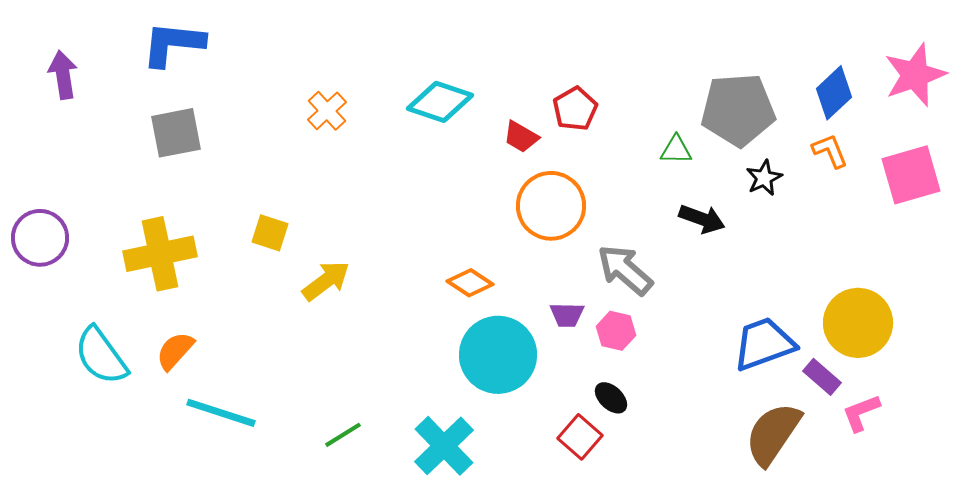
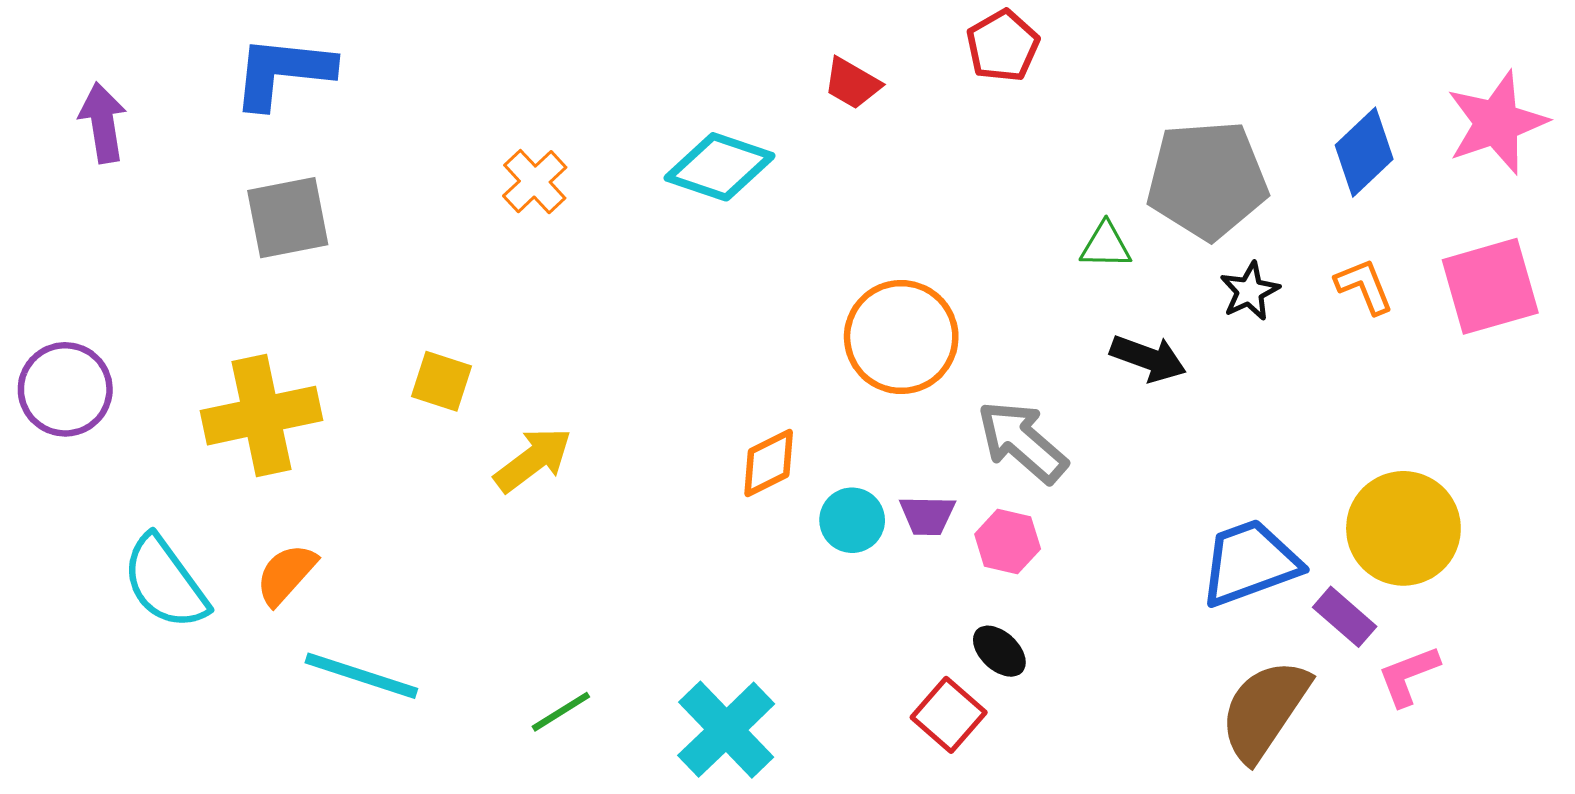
red pentagon: (575, 109) -> (1003, 46), moved
red trapezoid: (521, 137) -> (852, 83), moved
orange L-shape: (830, 151) -> (1364, 286), moved
orange diamond: (470, 283) -> (769, 463), turned -60
cyan circle: (498, 355) -> (852, 520), moved, size x0.5

